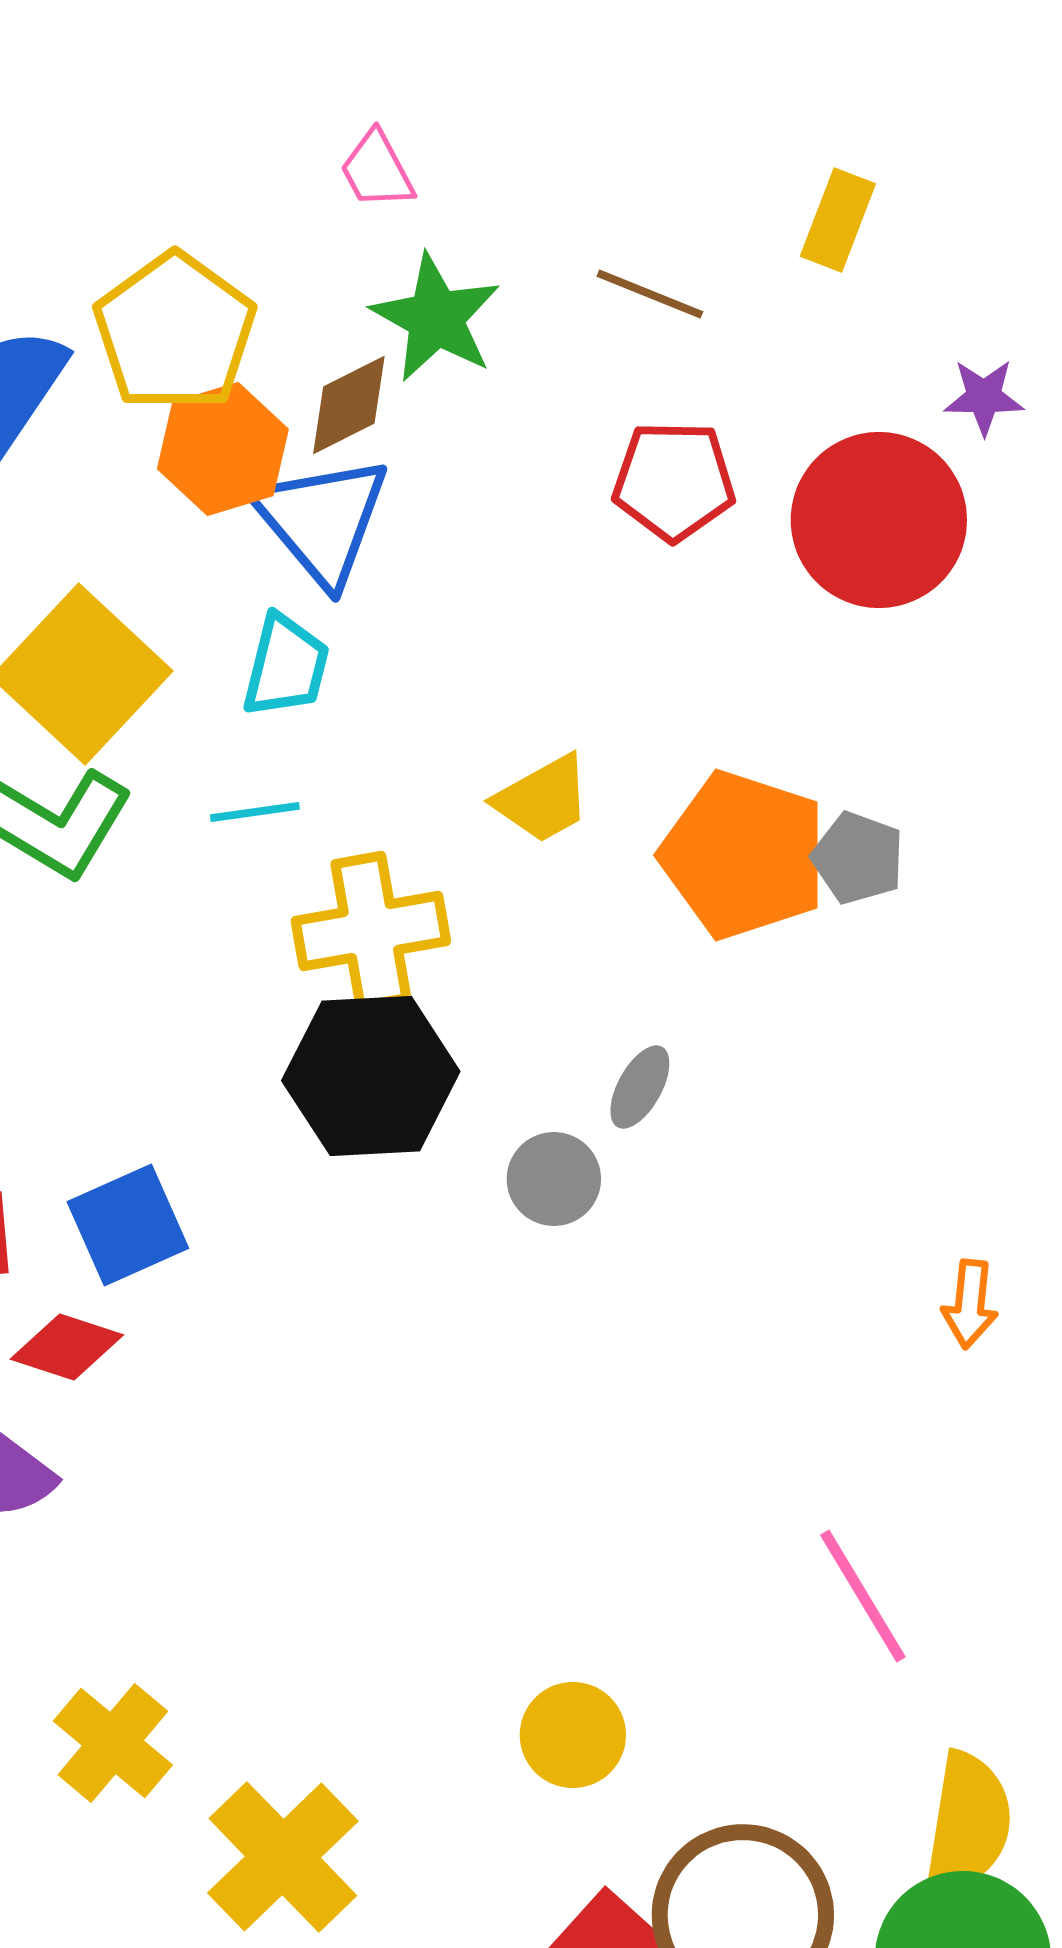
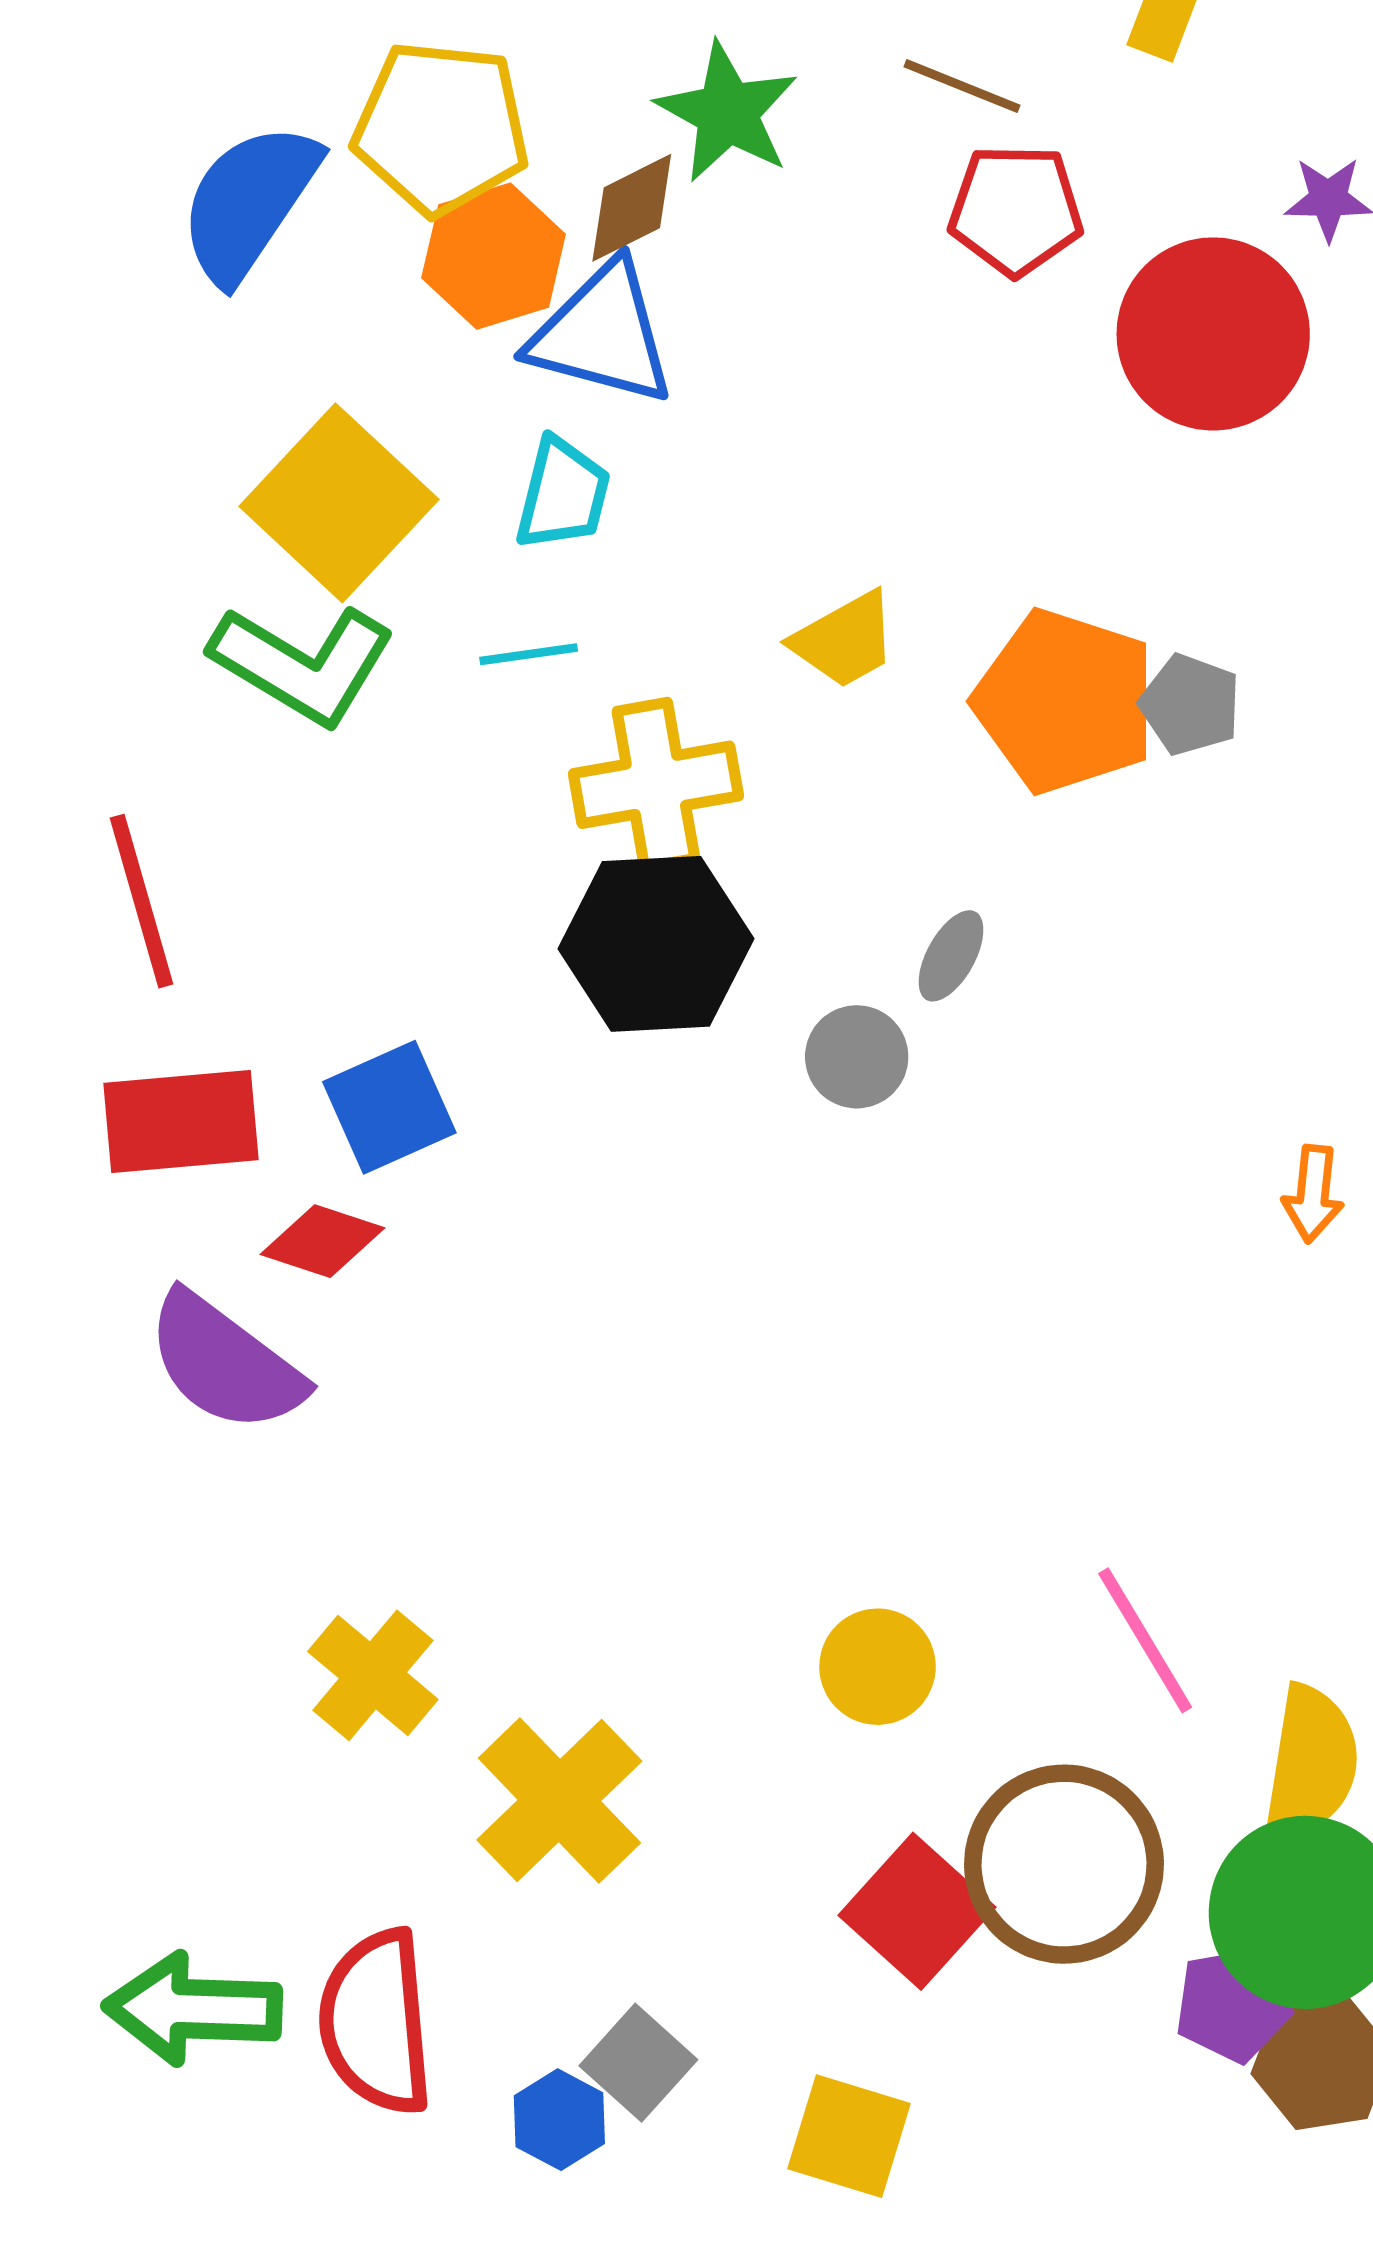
yellow pentagon: (175, 332) -> (441, 128), turned -30
red pentagon: (674, 481) -> (1016, 210), moved
blue triangle: (322, 520) -> (602, 334), turned -35
pink line: (863, 1596) -> (1145, 1640), moved

